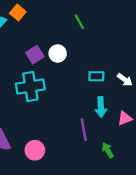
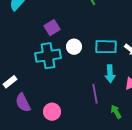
white circle: (58, 53) -> (74, 47), moved
cyan rectangle: (96, 76) -> (106, 47), size x1.5

